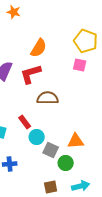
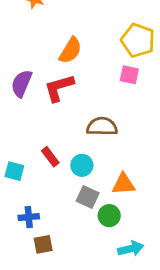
brown semicircle: (48, 98) -> (102, 127), moved
cyan circle: (37, 137) -> (82, 165), moved
brown square: (51, 187) -> (43, 244), moved

